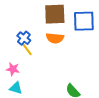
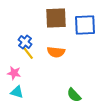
orange semicircle: (55, 38) -> (56, 52), moved

